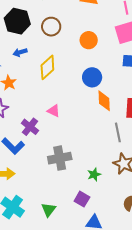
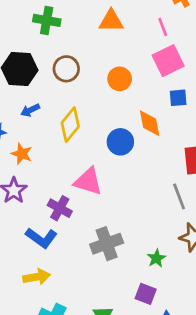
blue circle: (92, 77) -> (120, 142), moved
orange diamond: (104, 101) -> (150, 123), moved
pink triangle: (54, 111) -> (88, 181), size x1.6

